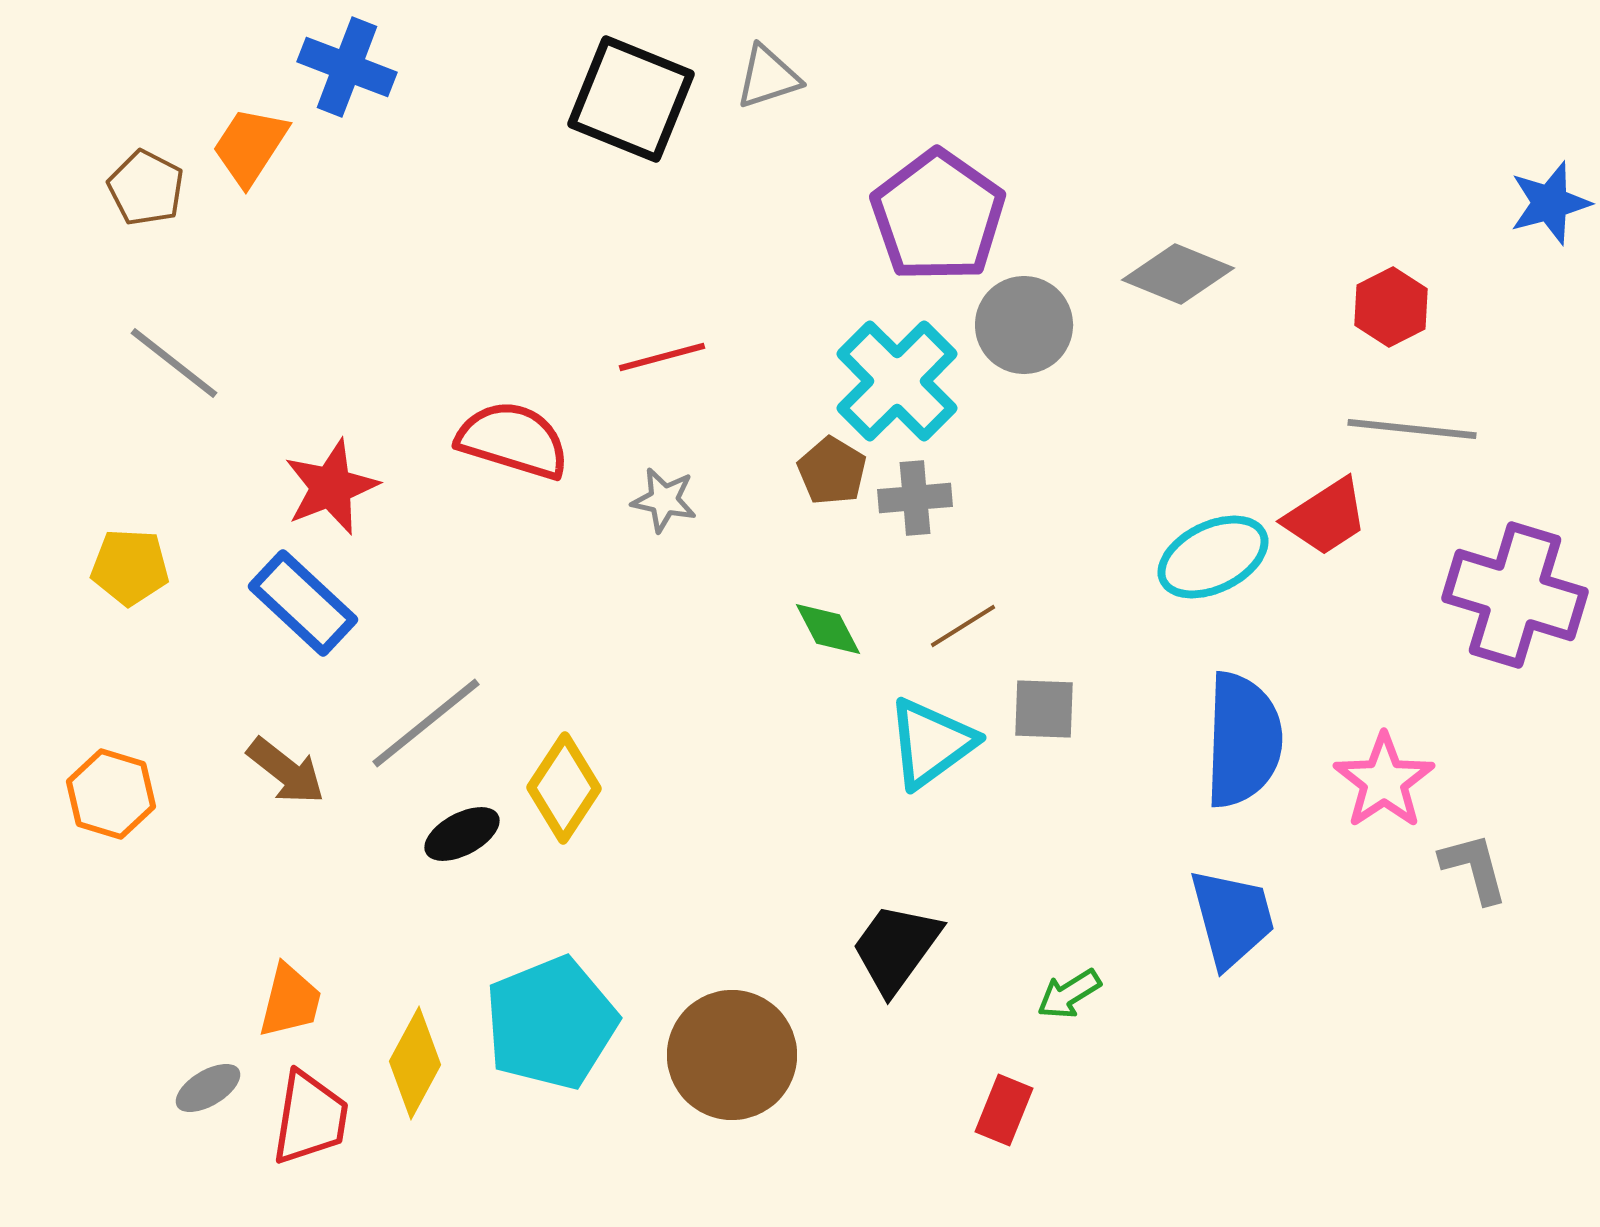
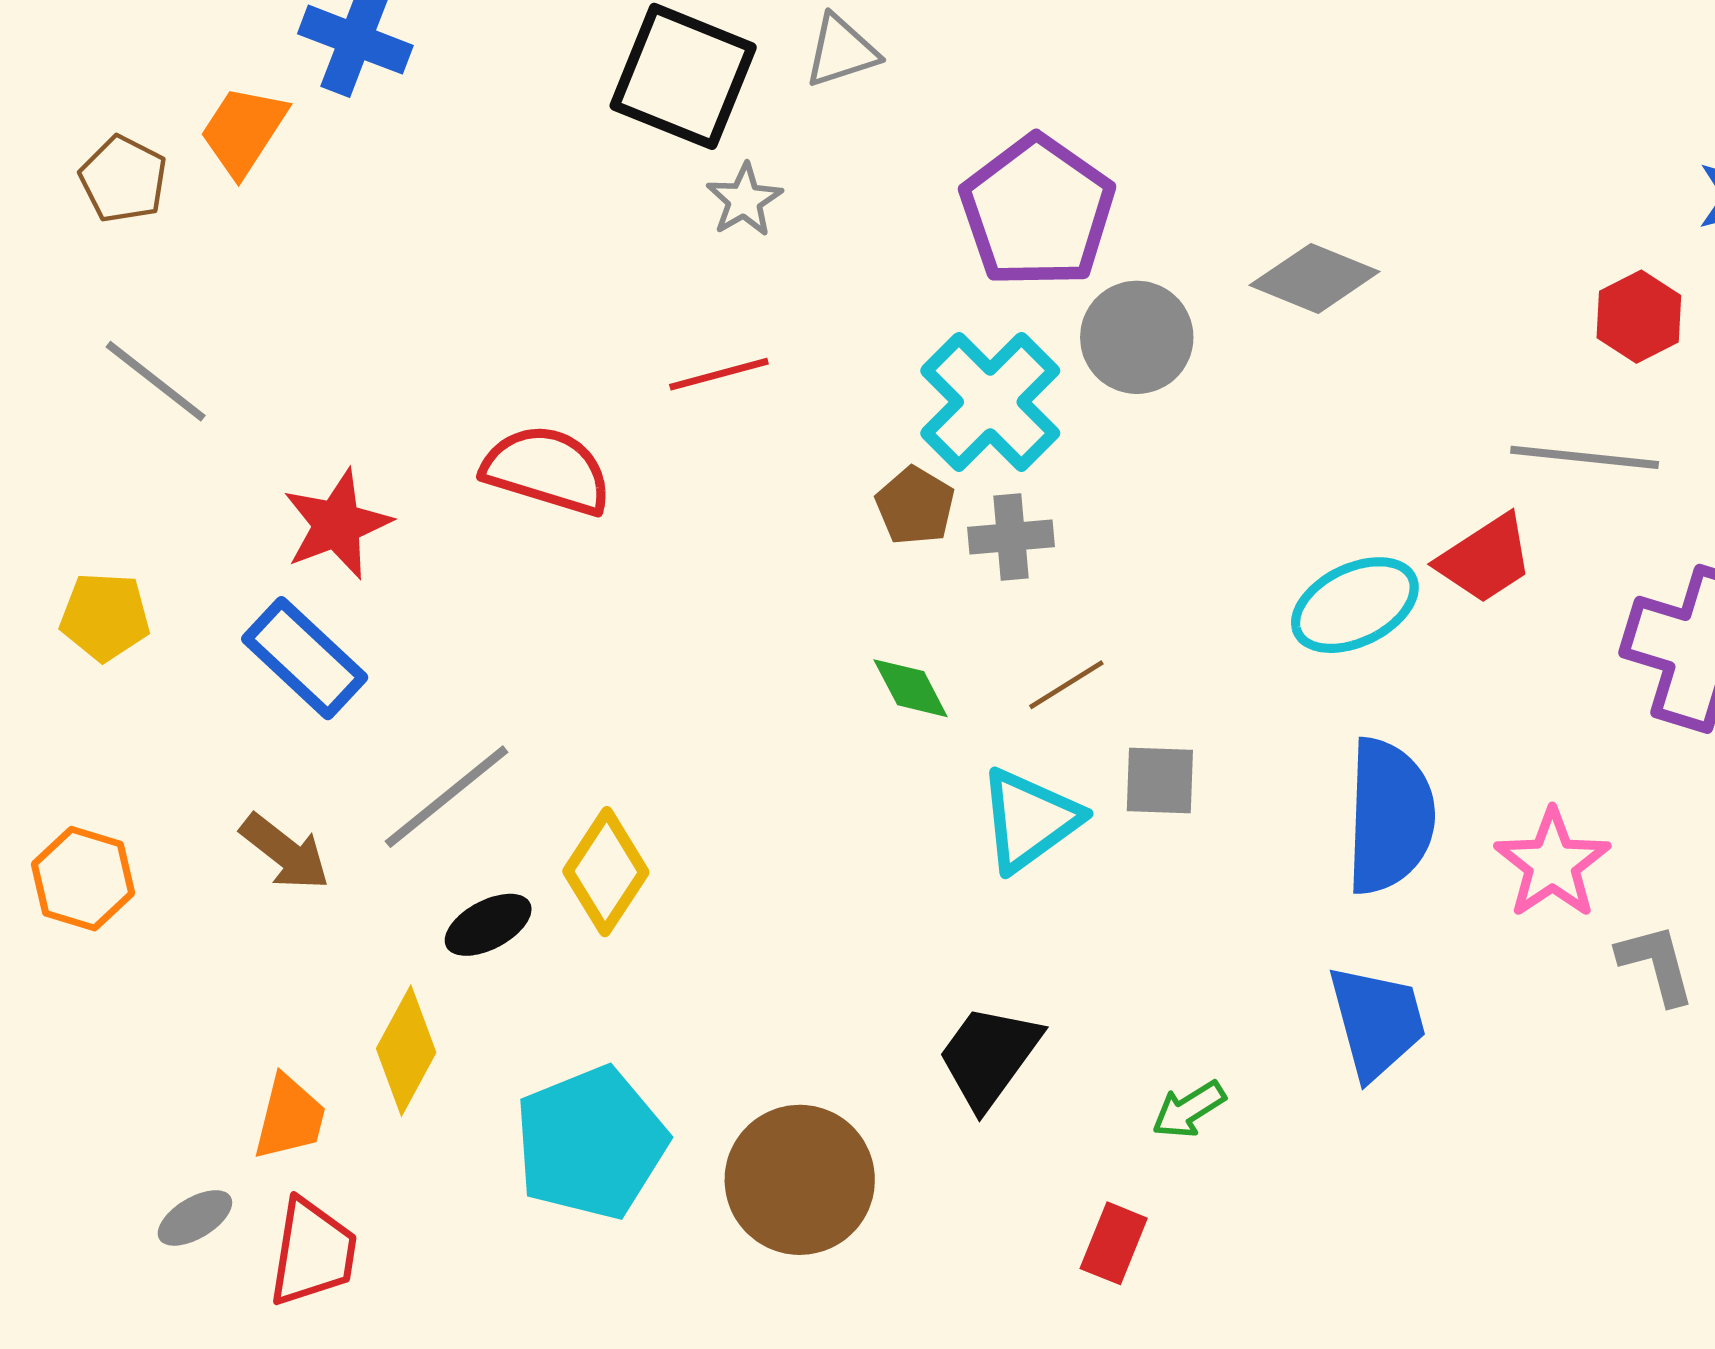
red hexagon: (1391, 307) -> (1639, 317), moved
gray star: (664, 500) -> (744, 200), moved, turned 30
yellow diamond: (415, 1063) -> (406, 1051), moved

